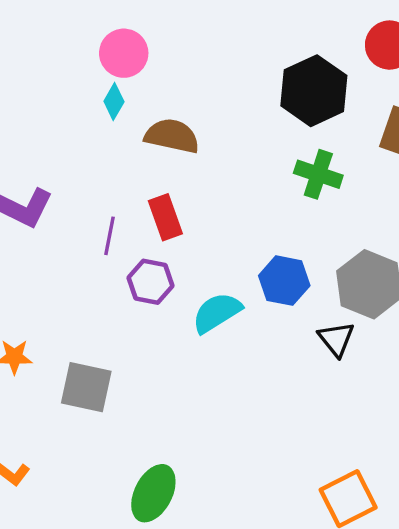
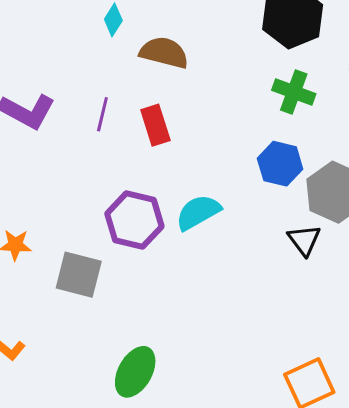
purple line: (109, 236) -> (102, 114), moved
blue hexagon: (284, 281) -> (280, 164), moved
purple hexagon: (151, 282) -> (134, 220), moved, size x1.4

